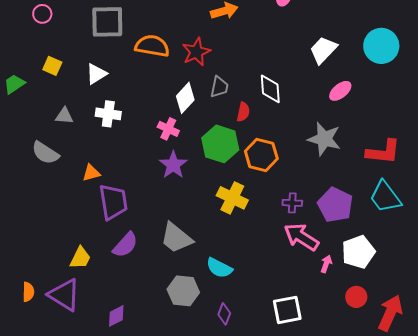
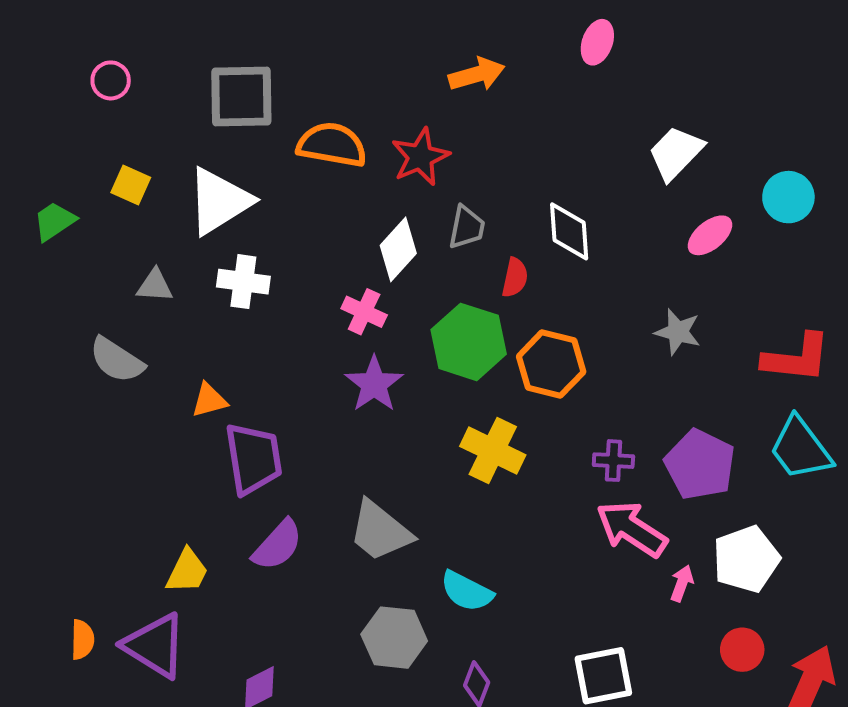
cyan circle: (381, 46) -> (788, 197), moved, size x0.7
white triangle: (96, 74) -> (219, 201), size x1.6
gray star: (324, 139) -> (678, 332), size x0.7

